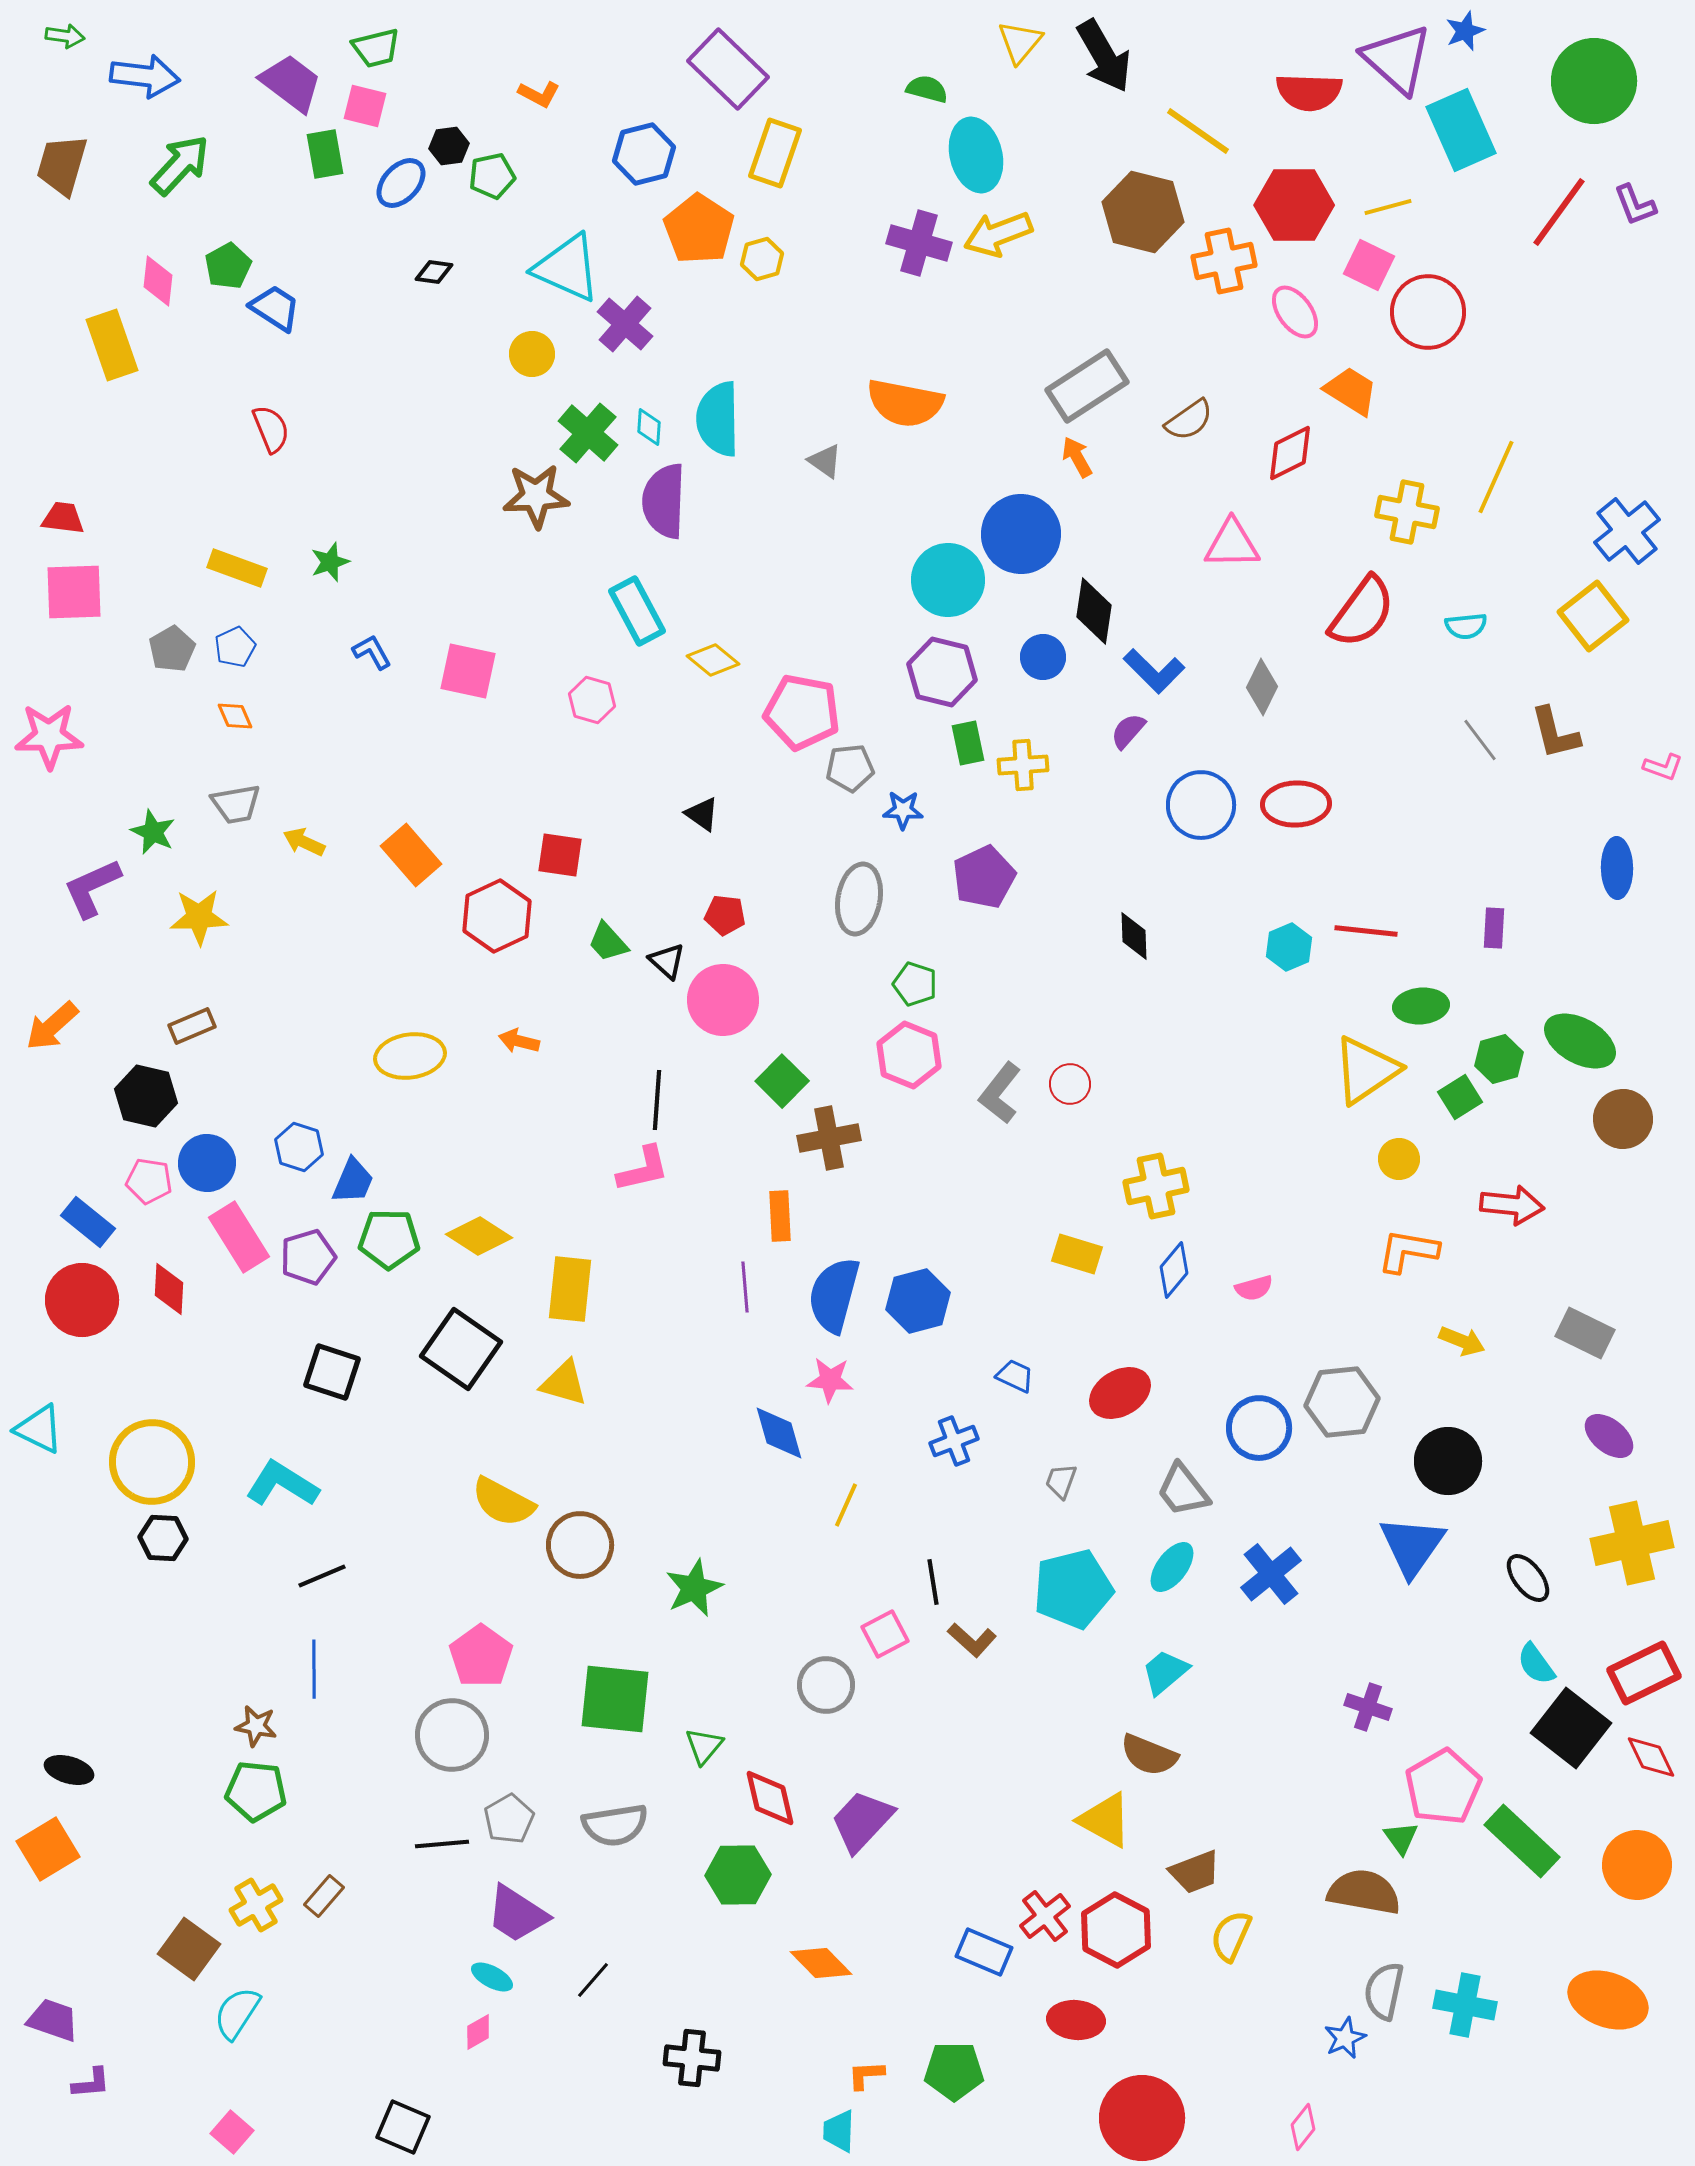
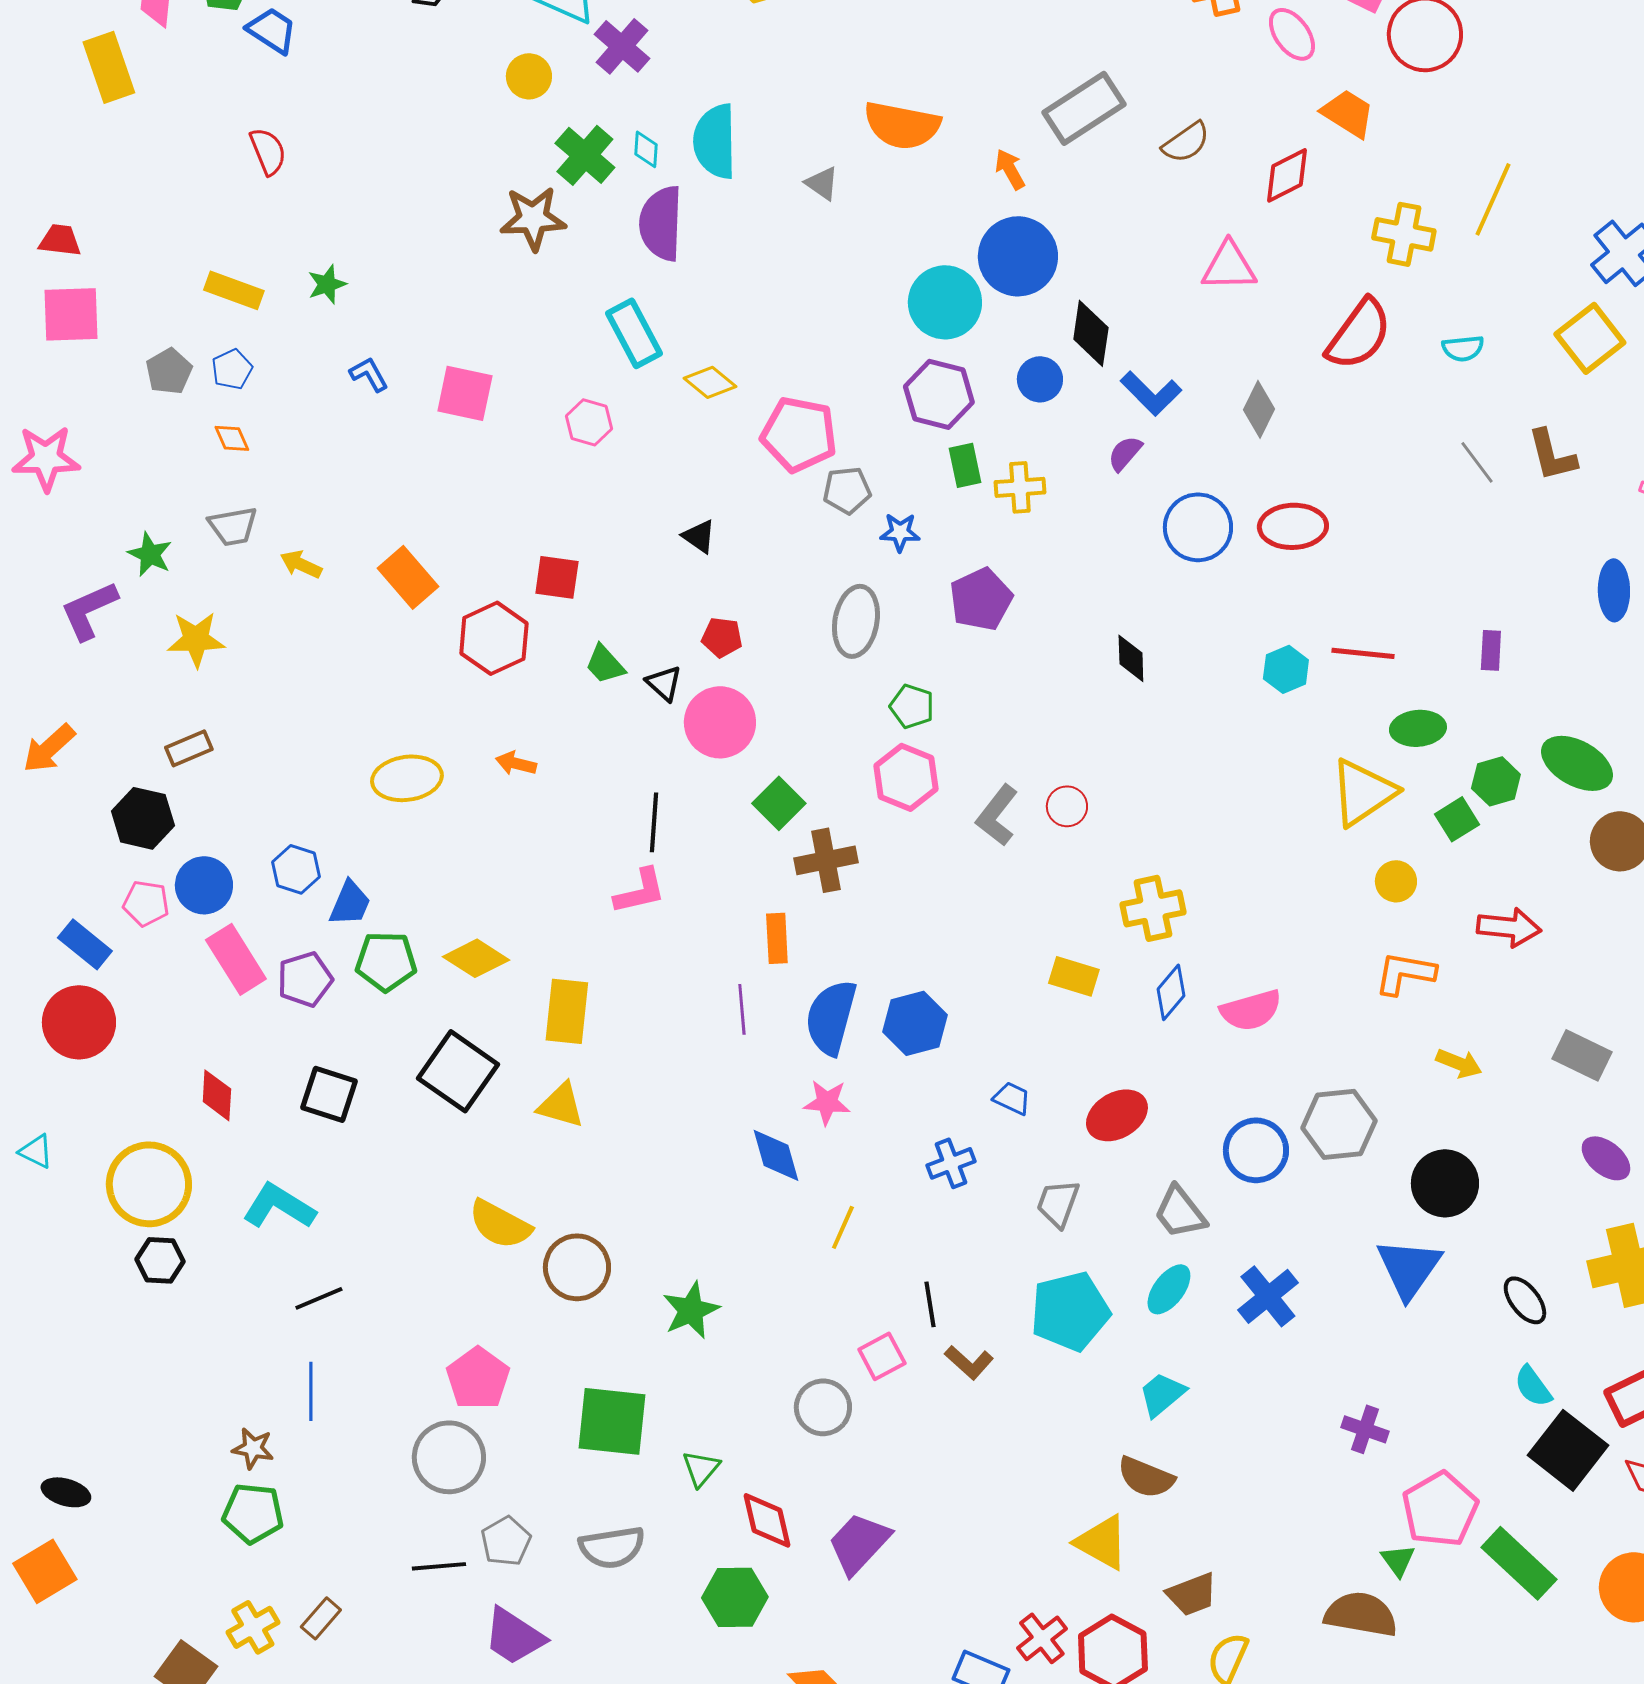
orange arrow: (1077, 457) -> (1010, 169), moved
pink semicircle: (1254, 1288) -> (1251, 1010), size x1.6
red diamond: (169, 1289) -> (217, 1095), moved
cyan triangle: (39, 1429) -> (36, 1151), size x0.7
gray trapezoid: (1061, 1481) -> (1058, 1203), size x1.4

